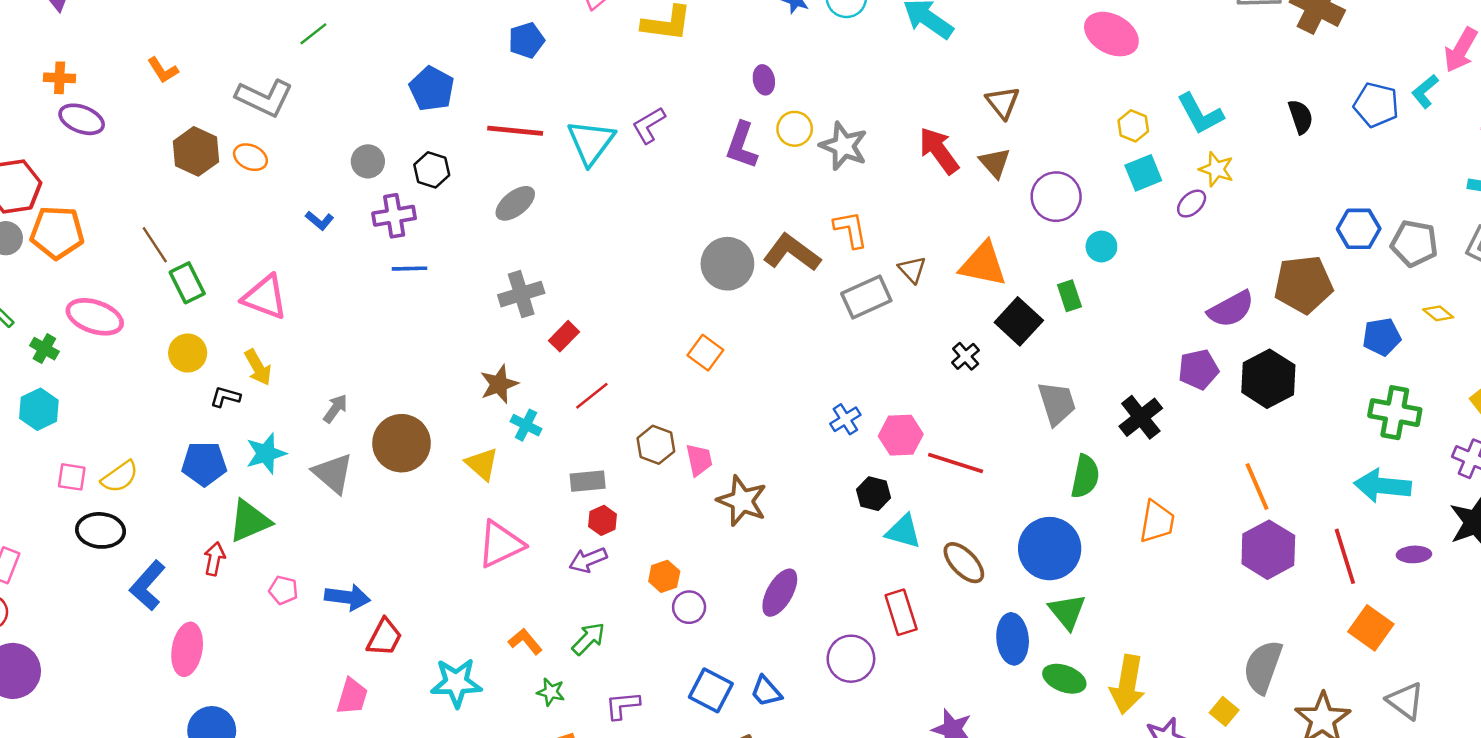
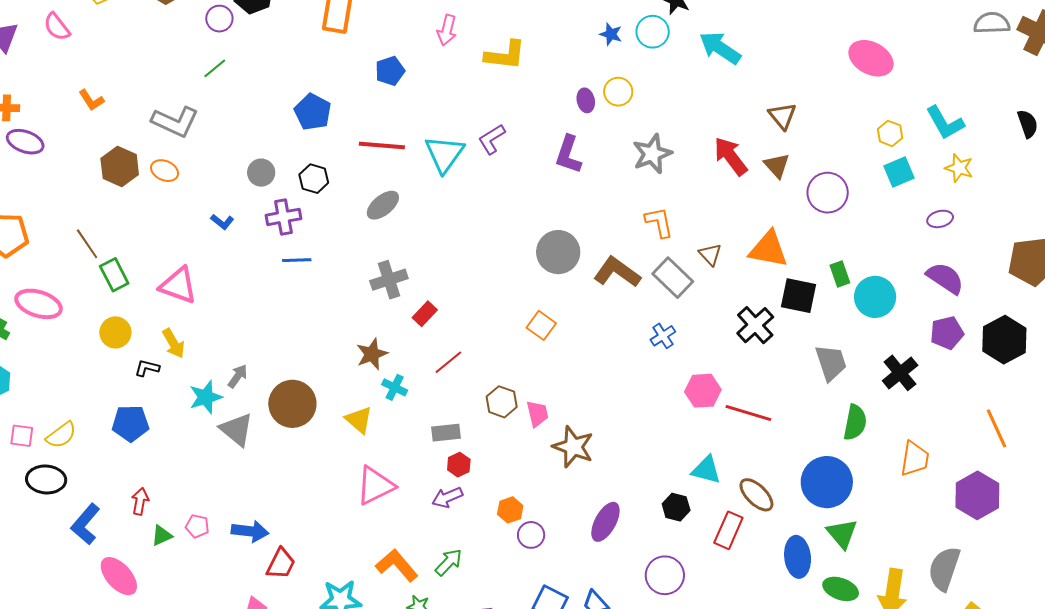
yellow circle: (795, 129) -> (618, 92), moved
gray star: (844, 146) -> (652, 154), turned 30
purple ellipse: (1192, 204) -> (940, 219), moved, turned 30
cyan circle: (1101, 247) -> (875, 297), moved, size x1.6
brown L-shape: (792, 253) -> (617, 272), moved
gray rectangle: (866, 297) -> (673, 278), turned 69
purple semicircle: (1231, 309) -> (945, 278), moved, turned -117
black square: (1019, 321) -> (799, 296), turned -30
black cross: (966, 356) -> (755, 325), size x1.6
blue cross: (845, 419) -> (663, 336), moved
cyan star: (266, 453) -> (206, 397), moved
black hexagon: (873, 494) -> (676, 507), moved
green triangle: (250, 521) -> (162, 535), moved, size x0.6
purple hexagon: (1268, 550) -> (977, 495), moved
red rectangle: (901, 612) -> (728, 530), moved, turned 42
orange L-shape: (525, 641) -> (397, 565), size x1.5
pink ellipse: (187, 649) -> (119, 576), turned -51
gray semicircle: (1263, 667) -> (944, 569), moved

